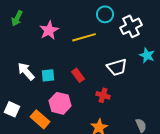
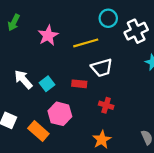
white trapezoid: (117, 67) -> (102, 68), moved
cyan square: (48, 75) -> (47, 84), turned -32
red rectangle: (78, 75) -> (79, 84), turned -48

